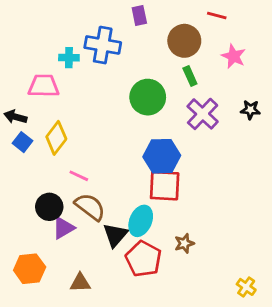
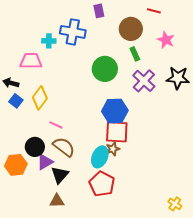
black star: (250, 110) -> (178, 78), size x1.6
black triangle: (115, 235) -> (60, 175), moved
brown star: (184, 243) -> (113, 149), moved
orange hexagon: (30, 269) -> (16, 165), moved

